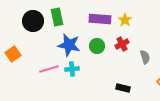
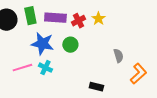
purple rectangle: (100, 19) -> (55, 18), moved
red cross: (122, 44) -> (78, 21), moved
cyan cross: (72, 69) -> (45, 68), turned 32

